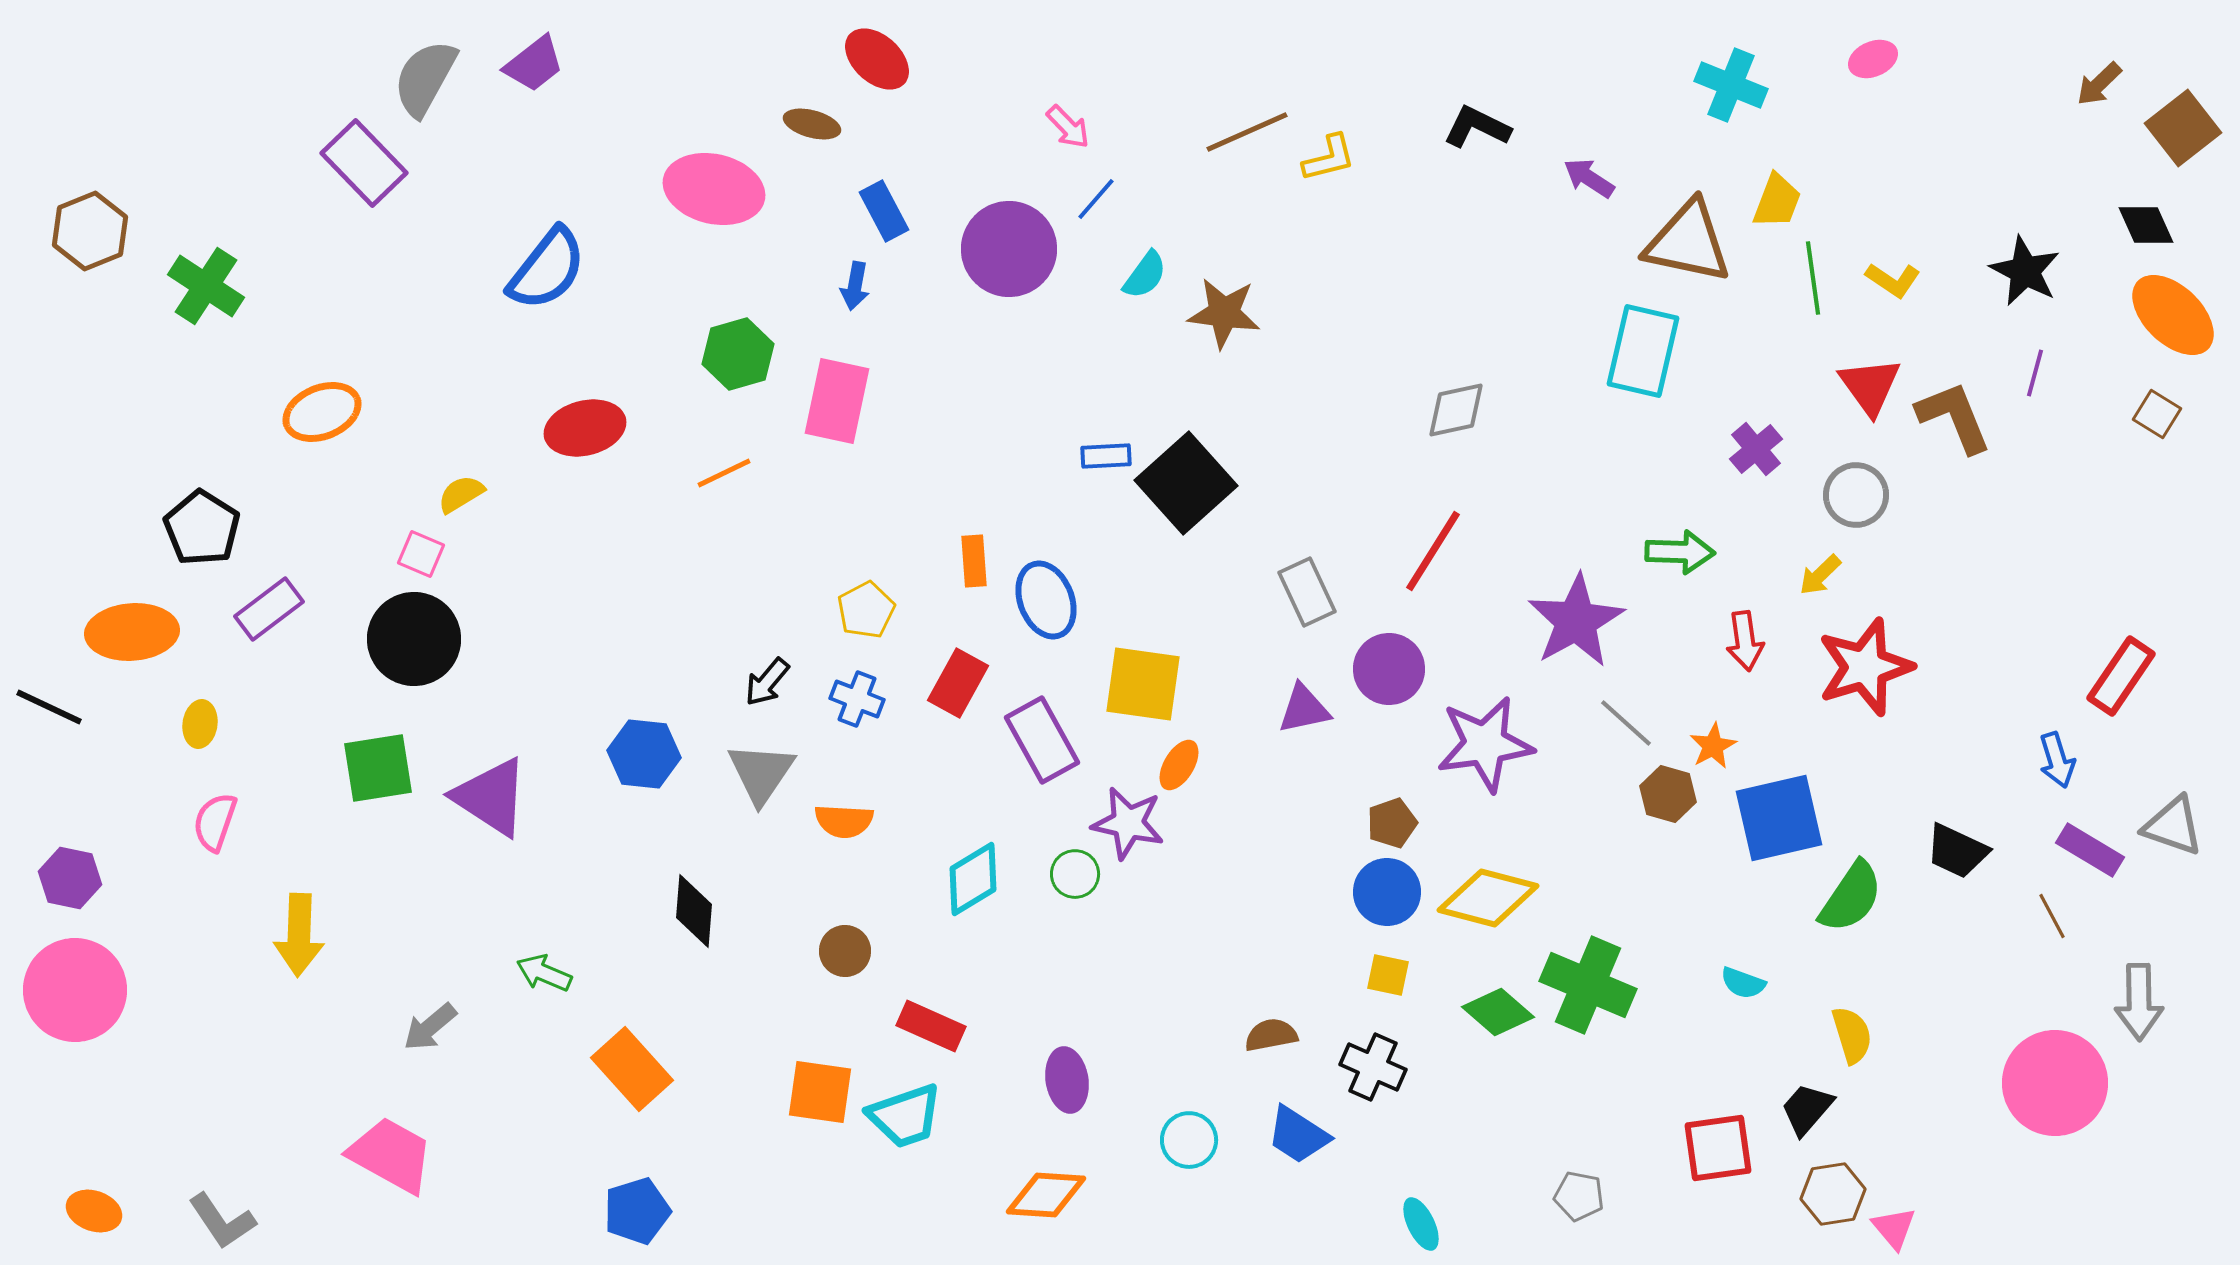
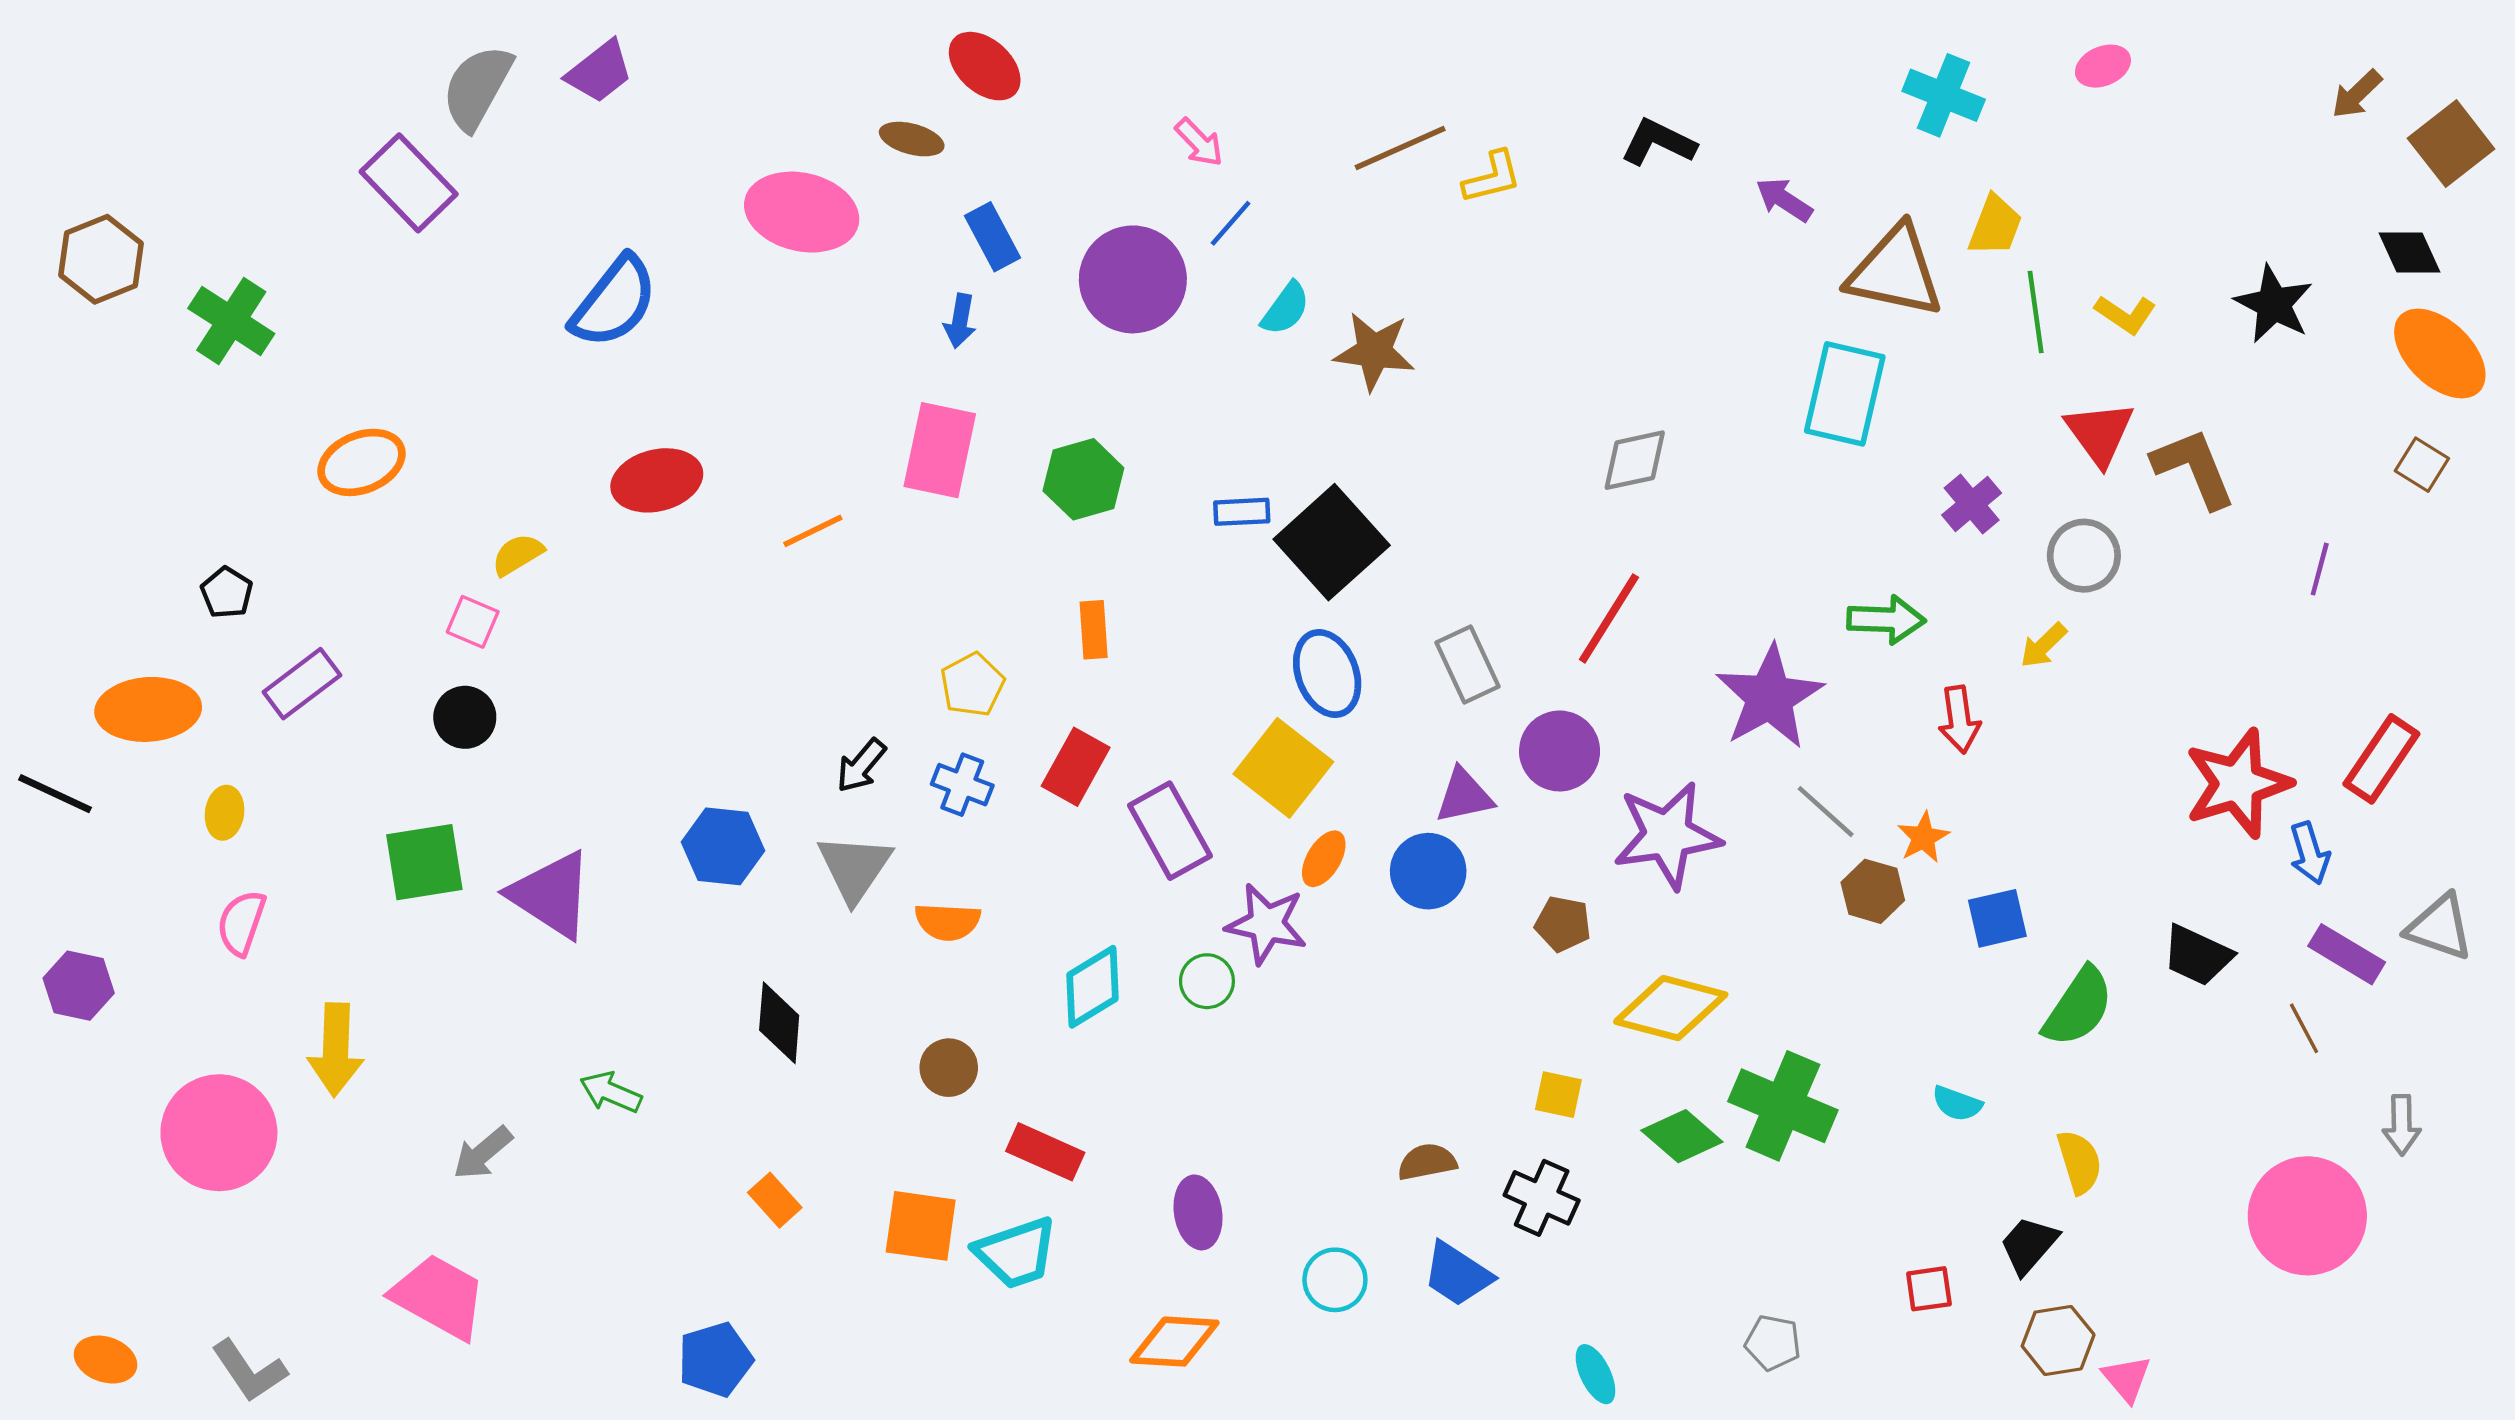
green hexagon: (738, 354) -> (1083, 479), moved
purple line: (2035, 373) -> (2320, 569), moved
black pentagon: (202, 528) -> (227, 593), size x0.6
blue ellipse: (1046, 600) -> (1327, 674), moved
black circle: (414, 639) -> (465, 717), size x0.6
red star: (1865, 667) -> (2238, 784), moved
yellow square: (1143, 684) -> (1283, 768), turned 30
blue square: (1779, 818) -> (1997, 918), size x0.6
brown pentagon: (1392, 823) -> (1563, 924), turned 30
blue circle: (1387, 892) -> (1428, 871), moved
pink circle: (75, 990) -> (219, 1133), moved
gray arrow: (2139, 1002) -> (2402, 1125), size x0.7
orange rectangle: (632, 1069) -> (775, 1200), moved, size x0.6
red square: (1718, 1148) -> (1929, 1289), size x0.6

